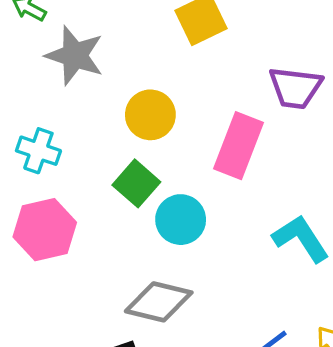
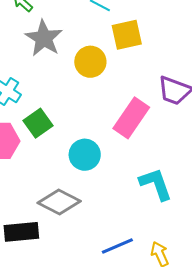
yellow circle: (150, 115) -> (90, 62), moved
green square: (136, 183) -> (38, 123), moved

